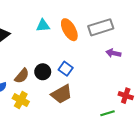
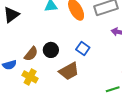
blue square: (66, 69) -> (83, 49), moved

